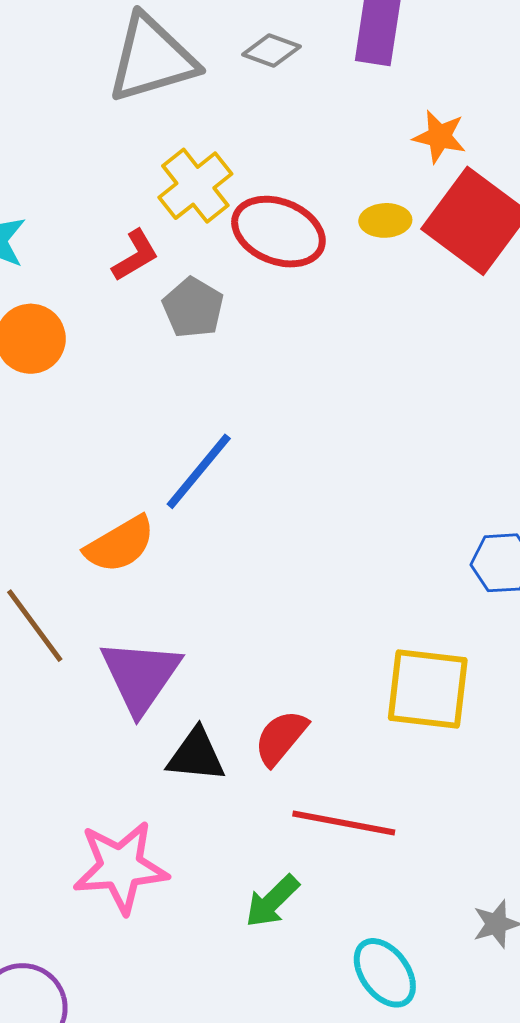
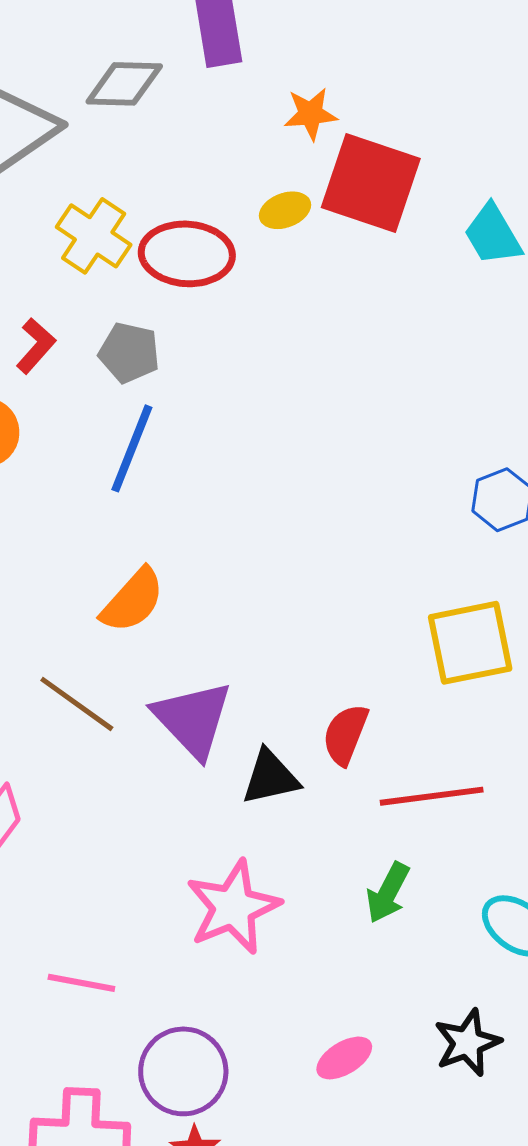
gray diamond: (271, 50) -> (124, 84), size x1.4
red L-shape: (135, 255) -> (36, 346), moved
blue line: (199, 471) -> (132, 448), moved

